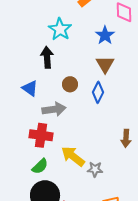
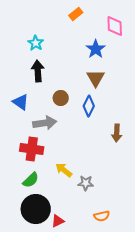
cyan star: (60, 29) -> (36, 43), moved, size x0.7
brown arrow: (126, 138) -> (117, 133), moved
yellow arrow: (73, 156) -> (64, 170), size x0.7

